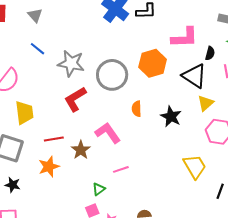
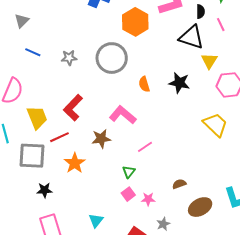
gray triangle: (35, 15) -> (22, 21), turned 42
gray star: (71, 63) -> (69, 58), size x0.6
orange hexagon: (153, 63) -> (135, 22), moved
red L-shape: (75, 99) -> (73, 108), moved
red line: (54, 139) -> (59, 137), moved
brown star: (81, 150) -> (101, 139), turned -30

